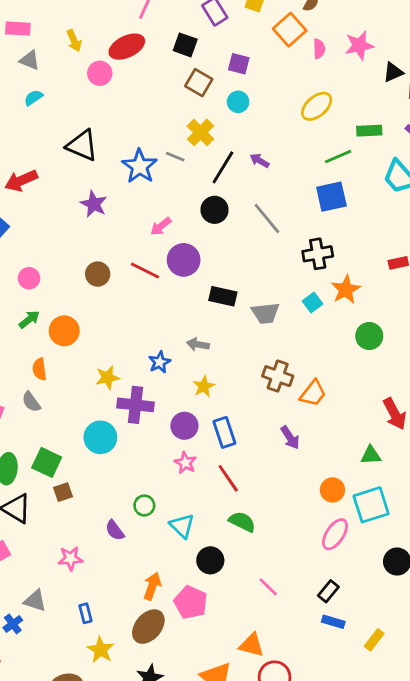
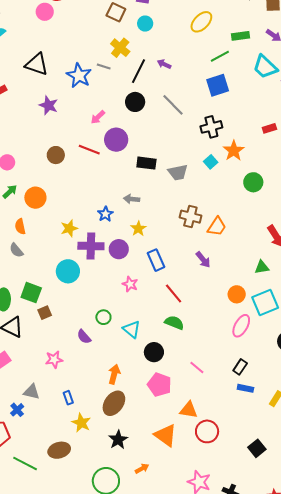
purple circle: (184, 426) -> (119, 249), moved
red line: (228, 478) -> (174, 293), moved
pink pentagon: (191, 602) -> (159, 385), moved

